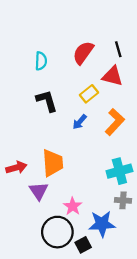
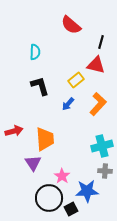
black line: (118, 49) -> (101, 42), turned 32
red semicircle: (83, 53) -> (71, 25), moved, turned -85
red arrow: (16, 168) -> (14, 131), moved

